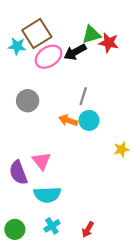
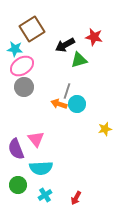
green triangle: (91, 35) -> (79, 60), moved
cyan star: (17, 46) -> (15, 49), moved
pink ellipse: (48, 57) -> (22, 66), moved
gray line: (83, 96) -> (67, 91), moved
green circle: (15, 229) -> (18, 185), moved

